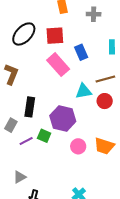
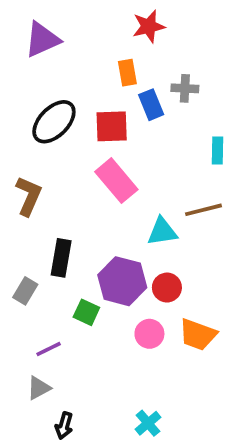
blue rectangle: (81, 52) -> (151, 105), moved
red circle: (105, 101) -> (167, 288), moved
purple line: (26, 141) -> (49, 349), moved

